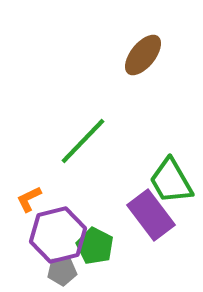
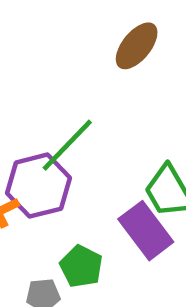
purple hexagon: (58, 235) -> (38, 186), moved

